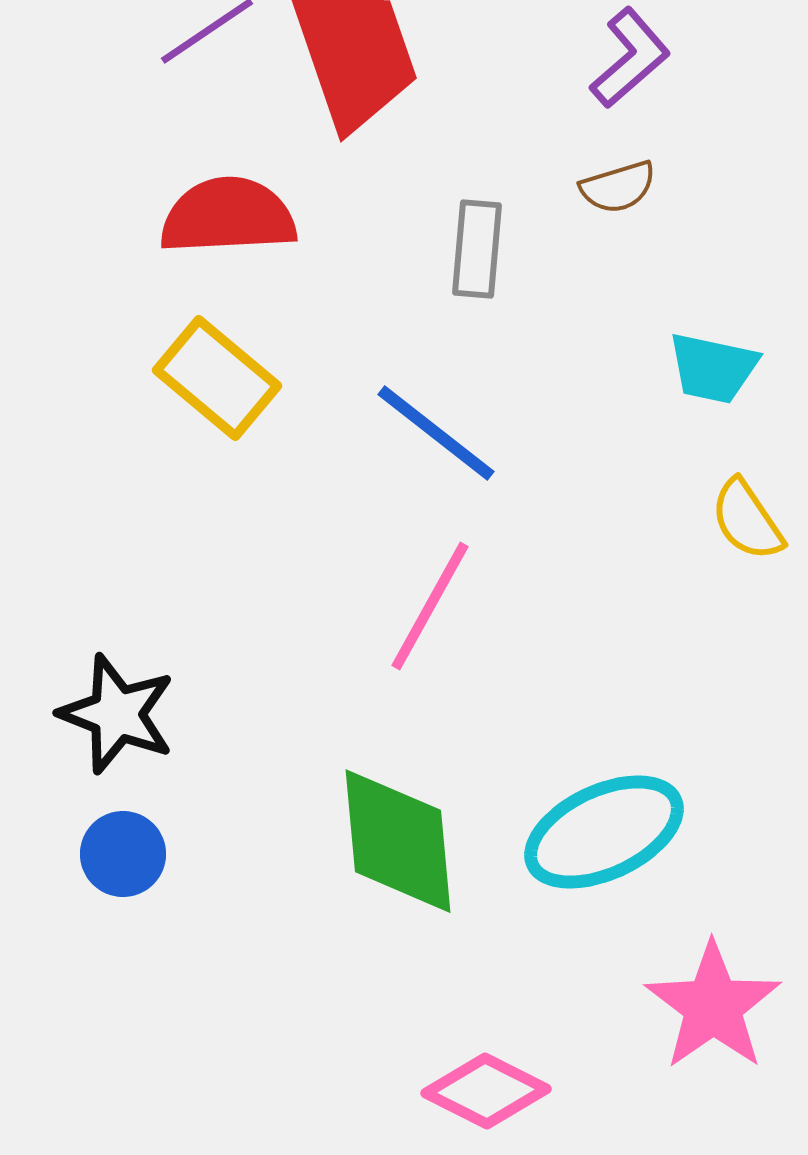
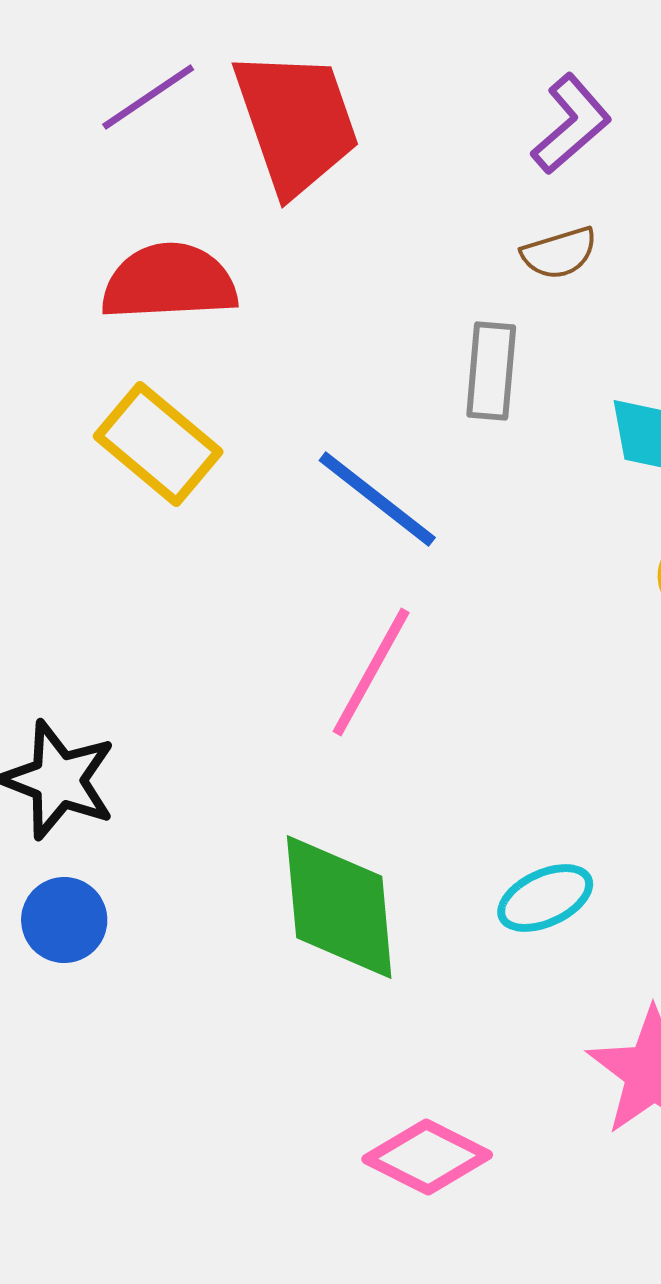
gray rectangle: (477, 249) -> (491, 371), moved
cyan ellipse: (604, 832) -> (545, 898), size x0.6

